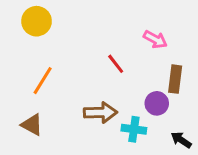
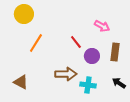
orange line: (43, 81) -> (36, 43), moved
purple circle: (157, 103) -> (92, 56), moved
black arrow: (181, 140) -> (119, 83), moved

